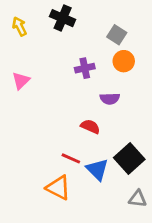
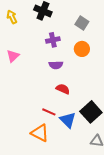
orange circle: (124, 61) -> (82, 49), moved
purple cross: (85, 68) -> (53, 40), moved
purple semicircle: (110, 99) -> (56, 65), moved

